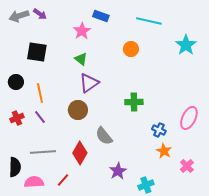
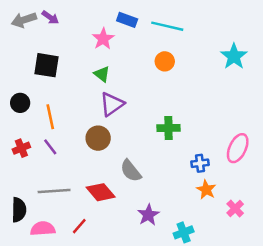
cyan line: (149, 21) -> (167, 26), moved
blue cross: (159, 130) -> (200, 163), turned -32
red diamond: (80, 153) -> (101, 192), turned -70

